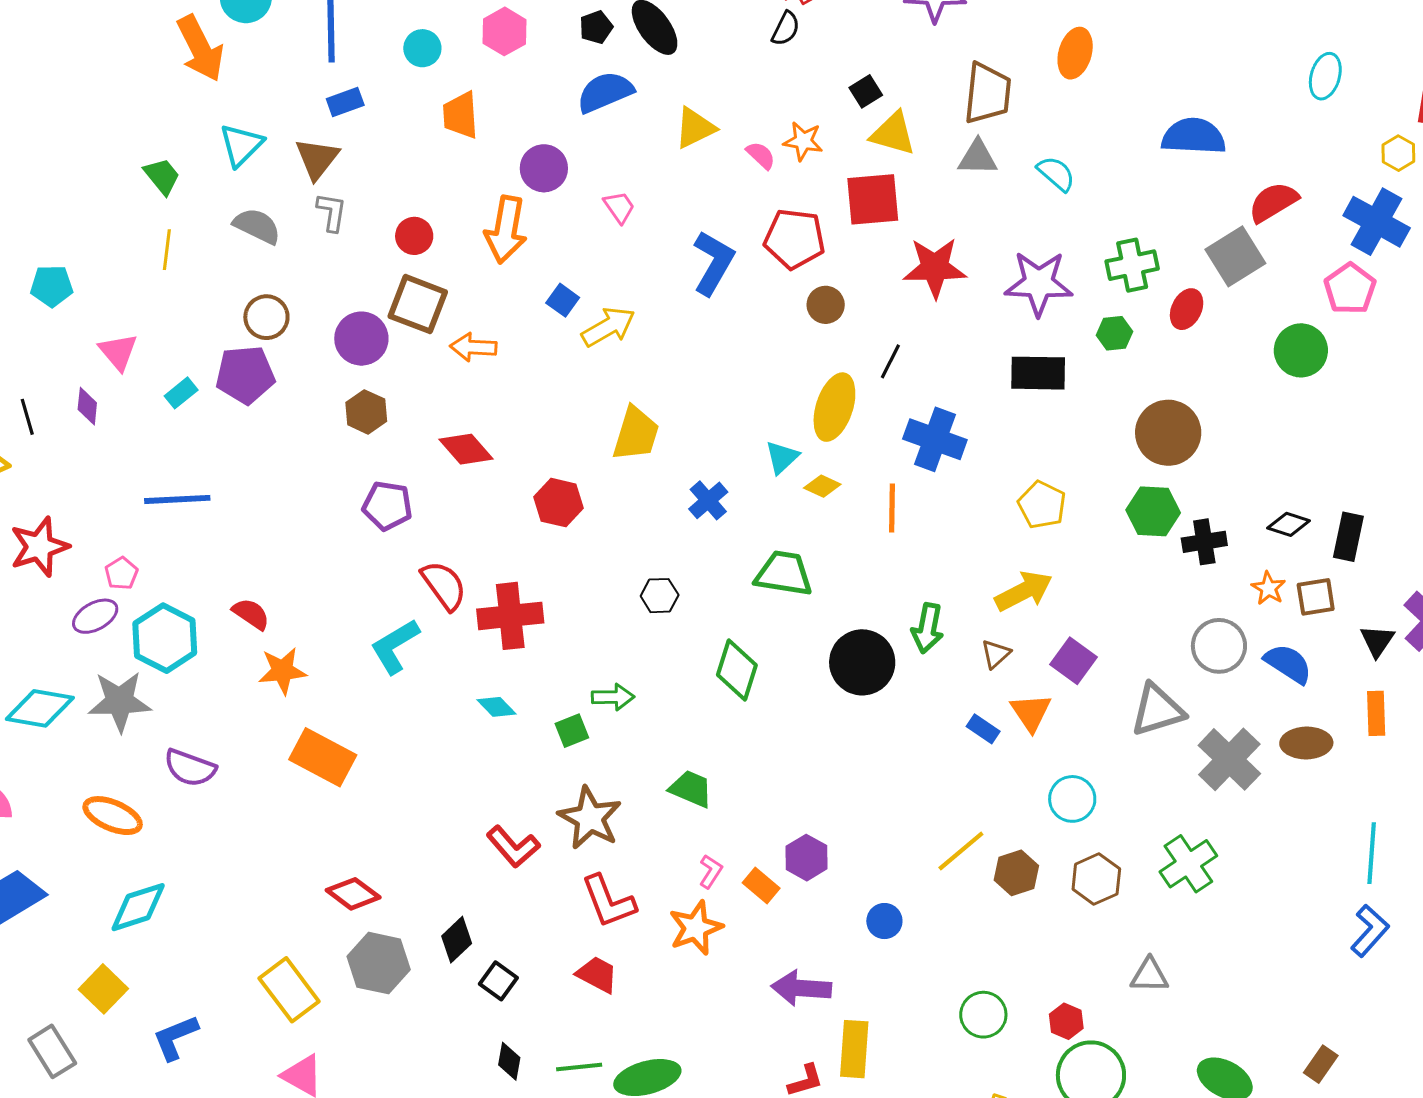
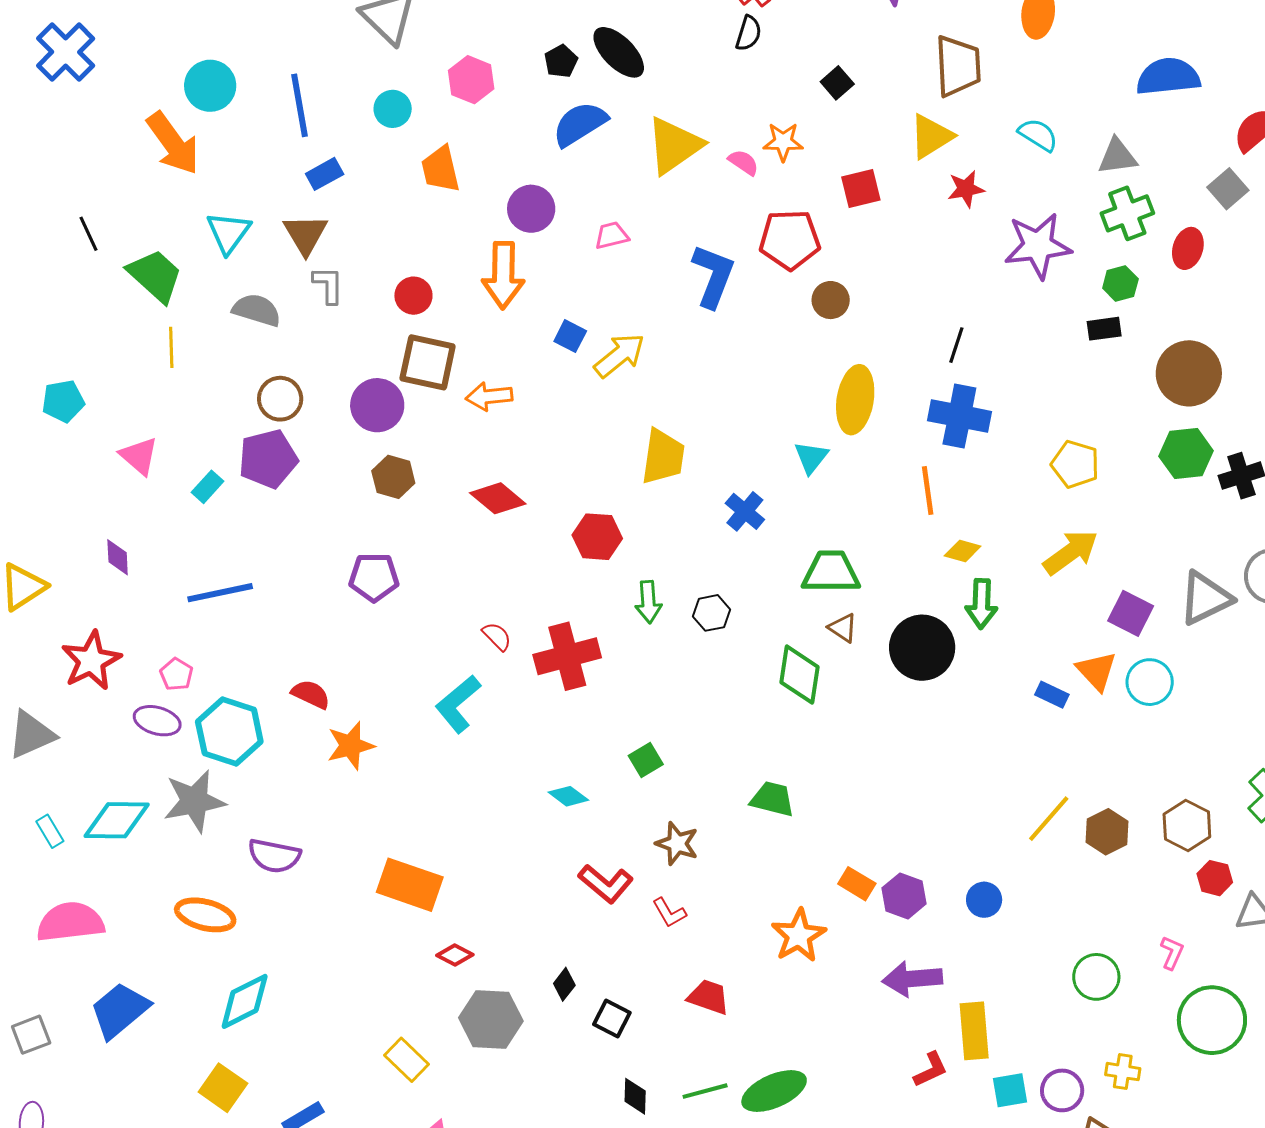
yellow triangle: (695, 128) -> (674, 145), size x1.4
yellow triangle: (893, 134) -> (931, 136), moved, turned -39
gray triangle: (978, 158) -> (1117, 157), moved
green trapezoid: (162, 176) -> (155, 276), size x1.5
red square: (873, 199) -> (861, 189), size x0.7
pink trapezoid: (619, 207) -> (612, 235), turned -60
gray square: (1235, 256) -> (1228, 189), size x0.7
red star: (935, 268) -> (966, 189), moved, size x0.6
black line: (890, 361) -> (956, 345), moved
black rectangle: (1038, 373) -> (1104, 329), moved, size x0.6
purple diamond: (87, 406) -> (118, 557), moved
black line: (27, 417) -> (88, 234), moved
yellow diamond: (822, 486) -> (963, 551), moved
purple pentagon: (387, 506) -> (374, 577), moved
red semicircle: (444, 585) -> (497, 636), size x0.6
purple ellipse: (95, 616) -> (157, 721), turned 54
brown triangle: (996, 654) -> (843, 628), moved, turned -36
green arrow: (613, 697) -> (648, 602), moved, turned 96
cyan diamond: (496, 707) -> (568, 796), moved
gray triangle: (1157, 710) -> (1205, 598), moved
orange rectangle: (323, 757) -> (410, 885), moved
cyan circle: (1072, 799) -> (1150, 682), moved
brown star: (590, 818) -> (677, 844), size x0.7
purple hexagon: (807, 858) -> (904, 896), moved
pink L-shape: (711, 871) -> (1172, 953), moved
red diamond: (353, 894) -> (455, 955), size x0.7
red L-shape: (608, 901) -> (669, 913), moved, size x0.6
black diamond: (457, 940) -> (564, 984), size x0.7
yellow rectangle: (289, 990) -> (406, 1060), size x0.7
red hexagon: (1066, 1021) -> (1215, 878), moved

